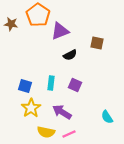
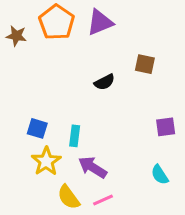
purple triangle: (60, 31) -> (100, 22), moved
cyan rectangle: (51, 83) -> (75, 136), moved
purple square: (75, 85) -> (166, 127), moved, turned -32
yellow semicircle: (46, 132) -> (69, 197), turned 42

